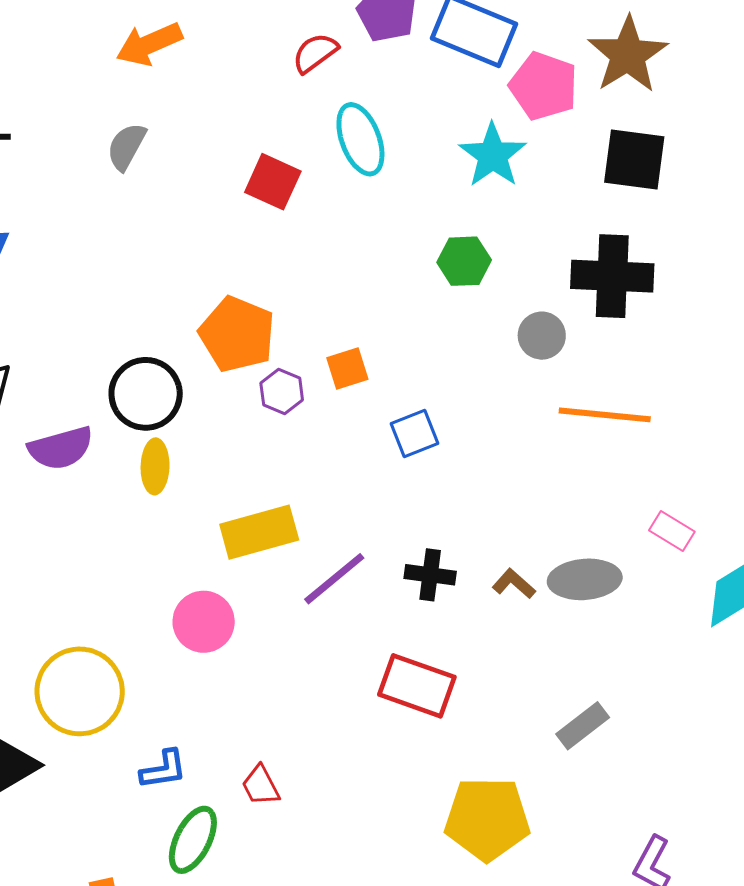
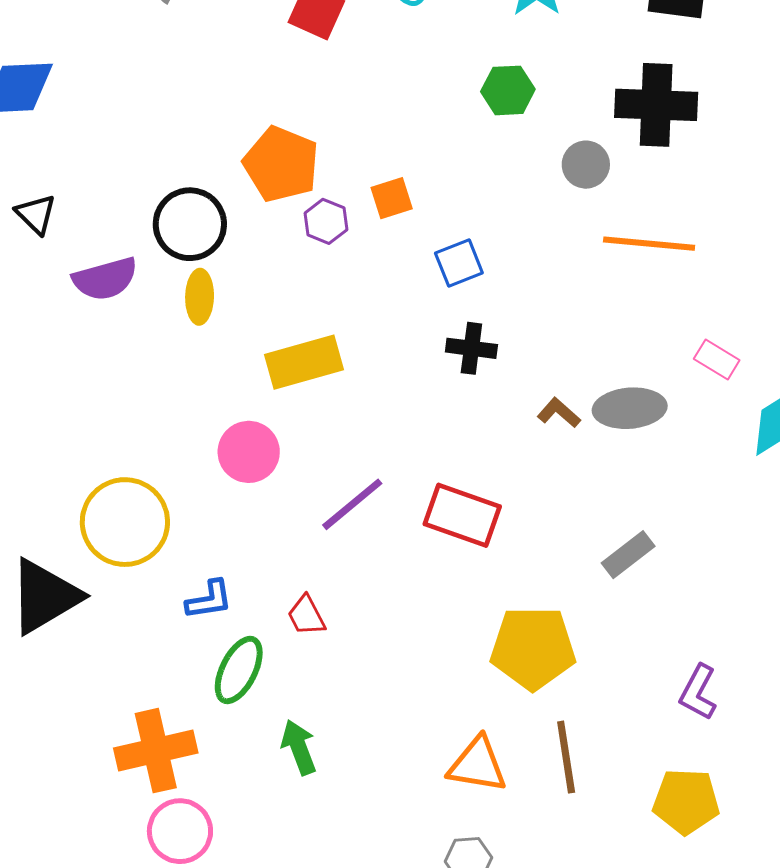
black cross: (430, 575) -> (471, 348), moved
purple line: (334, 579) -> (352, 504), moved

